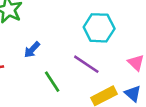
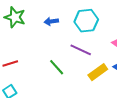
blue arrow: (32, 50) -> (51, 21), moved, turned 48

